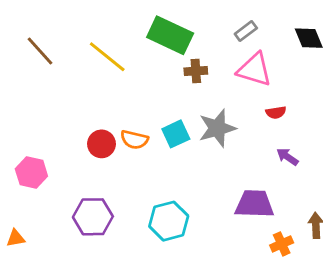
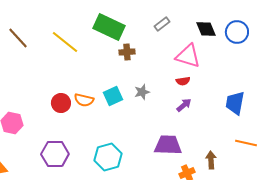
pink triangle: (254, 70) -> (188, 56), moved
gray star: (217, 128) -> (142, 92), size x0.6
purple arrow: (287, 157) -> (184, 105), moved, turned 105

